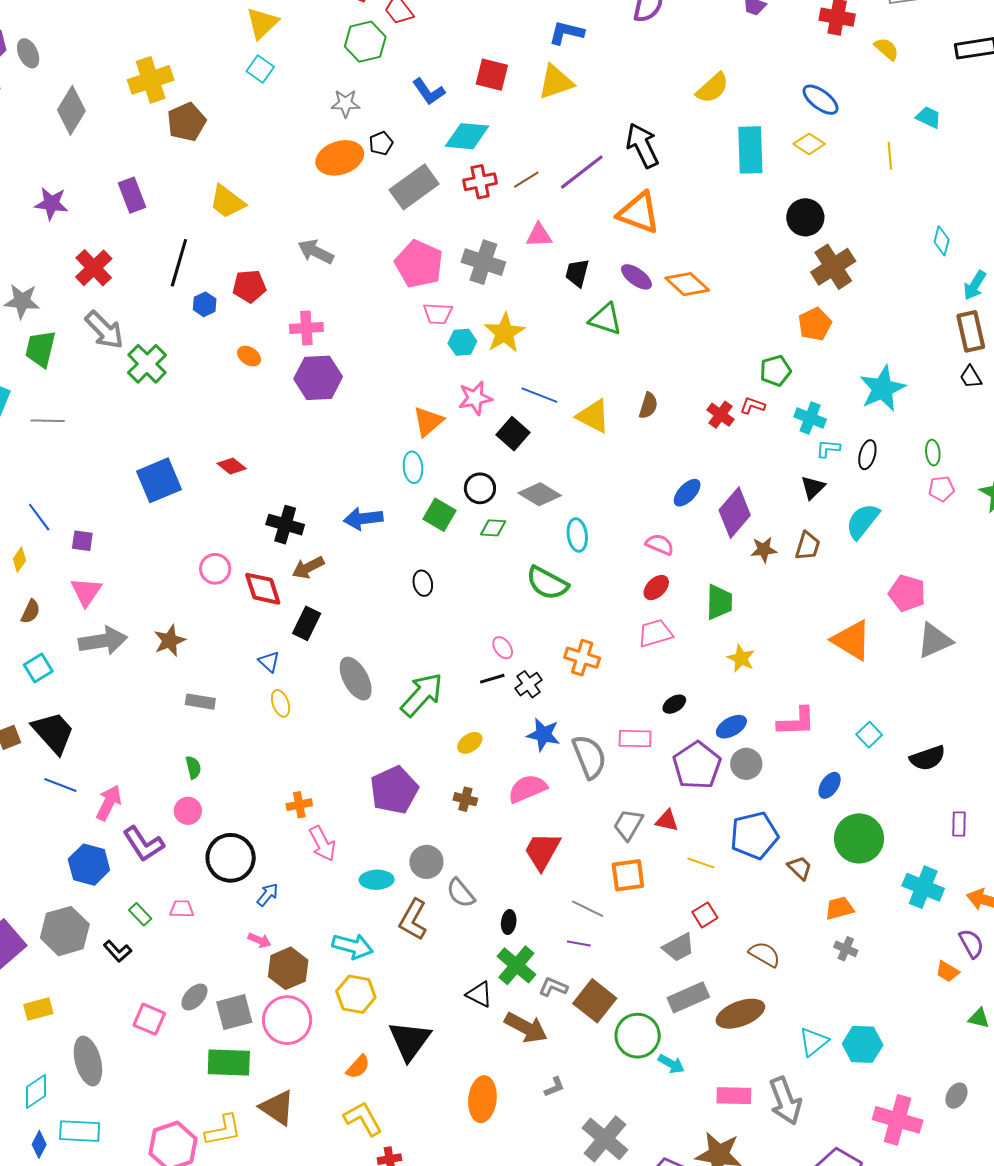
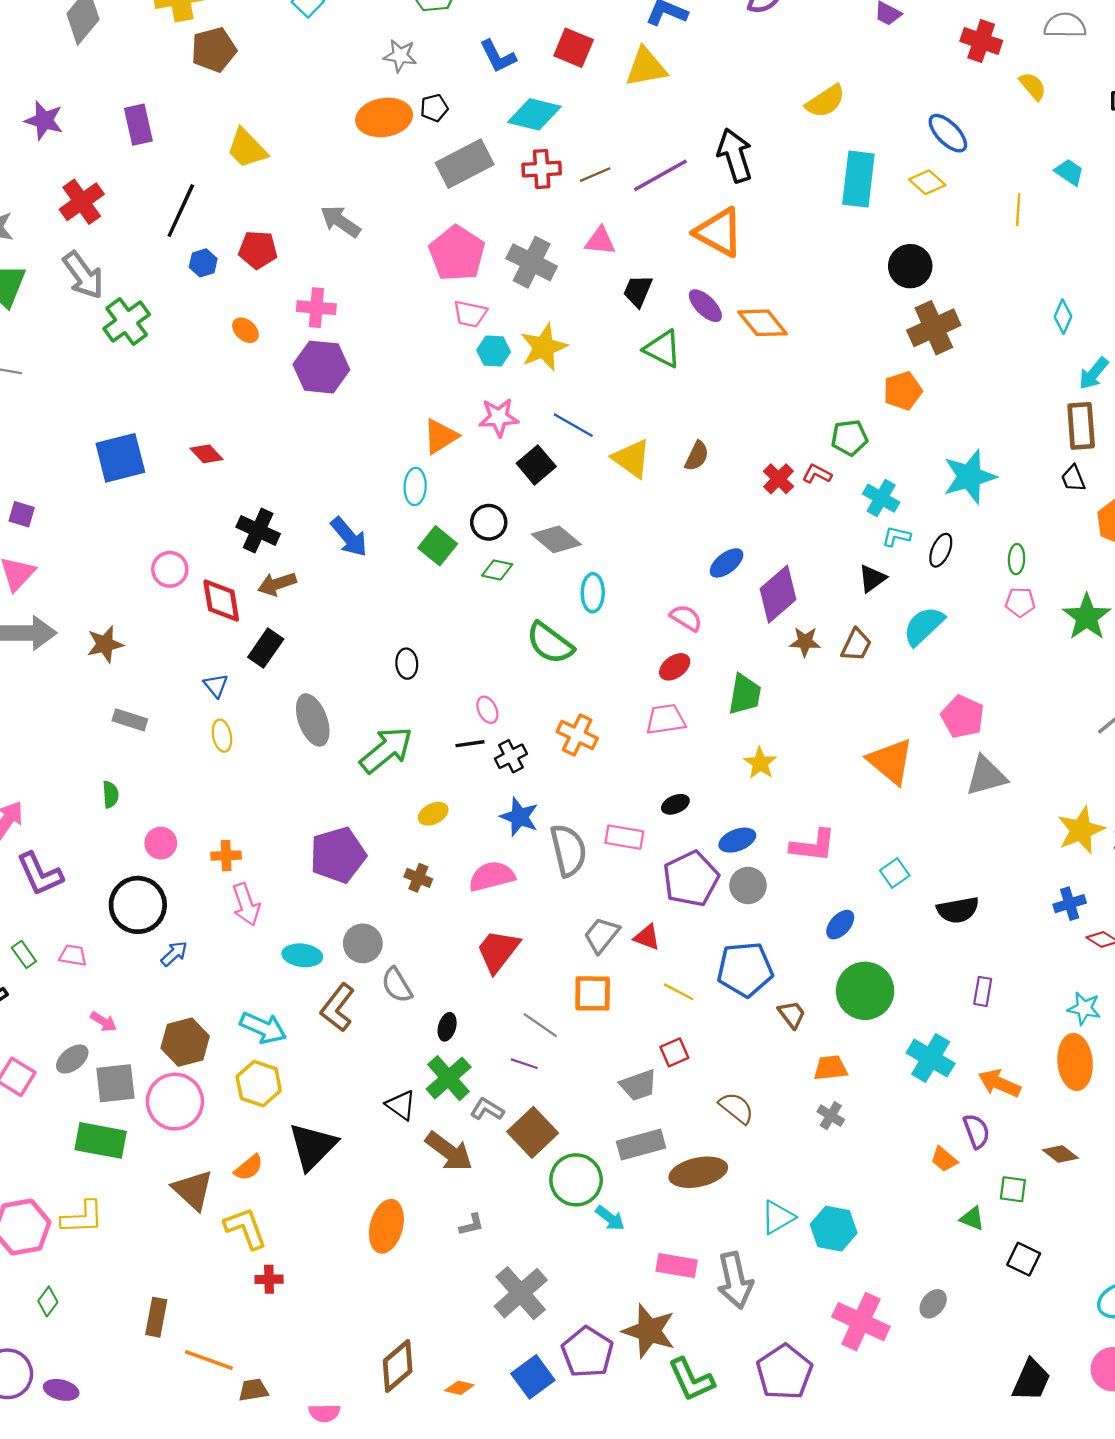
blue arrow: (363, 519) -> (349, 537), turned -132
black ellipse: (423, 583) -> (407, 664), moved
pink circle: (188, 811) -> (161, 843), moved
pink arrow: (260, 940) -> (103, 1022), moved
brown triangle: (277, 1108) -> (193, 1190), moved

